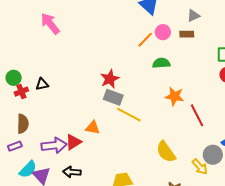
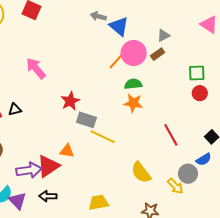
pink arrow: (50, 24) -> (36, 68), moved
pink circle: (163, 32) -> (134, 53), size x1.6
brown rectangle: (187, 34) -> (158, 54), turned -32
red star: (110, 79) -> (70, 101), moved
orange star: (175, 96) -> (133, 103), moved
red triangle: (73, 142) -> (48, 166), size x1.4

